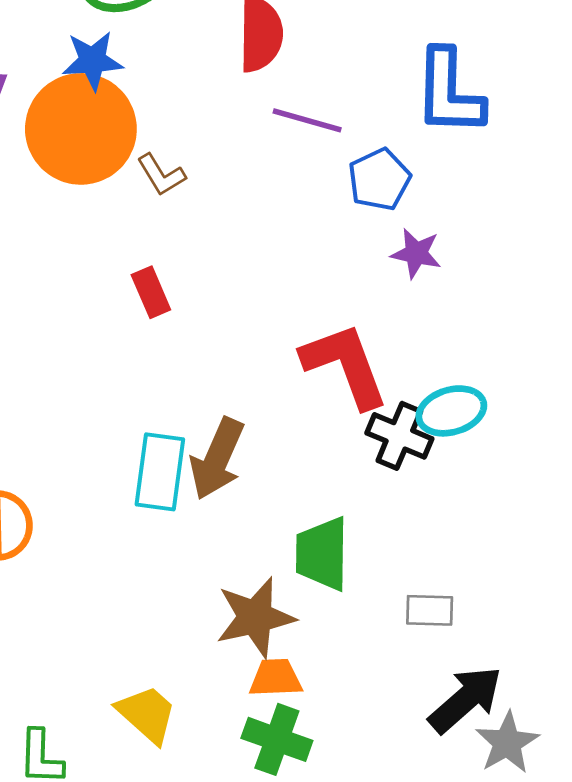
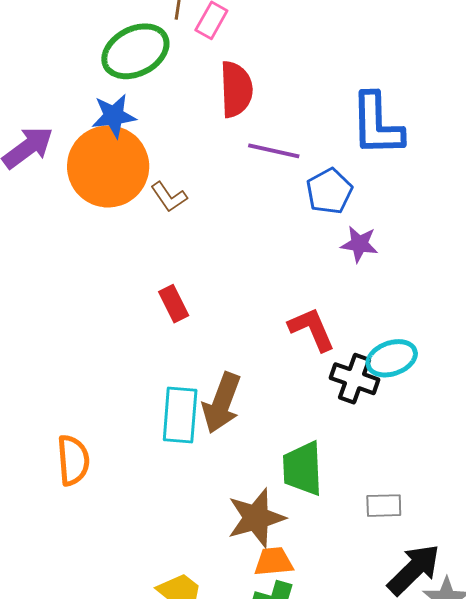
red rectangle: (151, 292) -> (174, 304), moved
red L-shape: (345, 365) -> (312, 329), size x0.7

